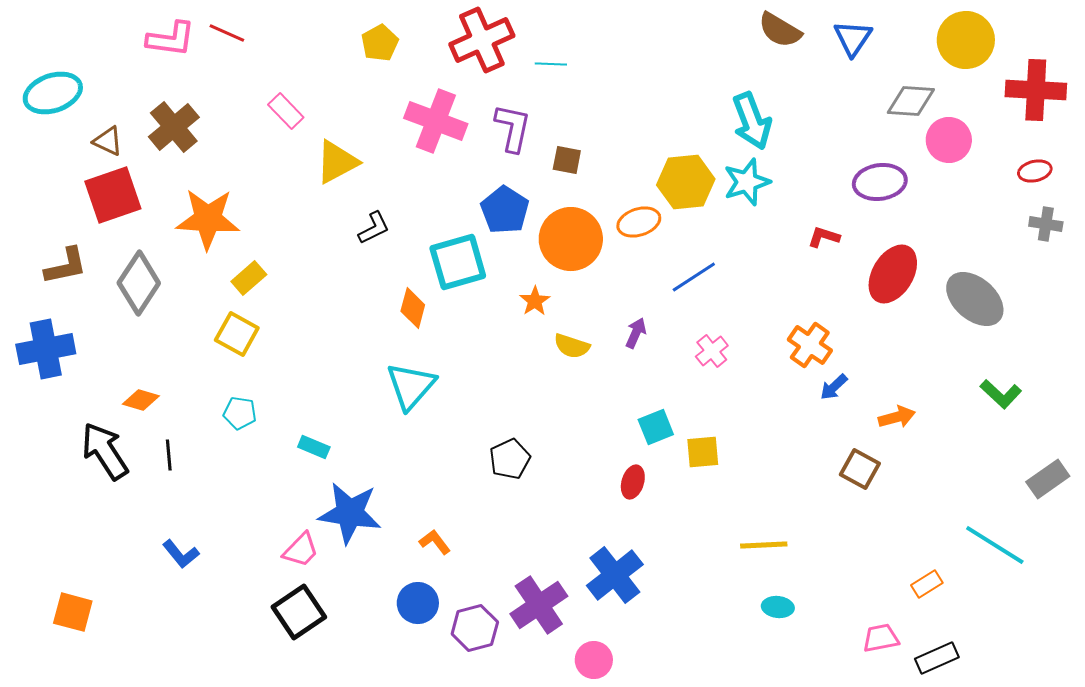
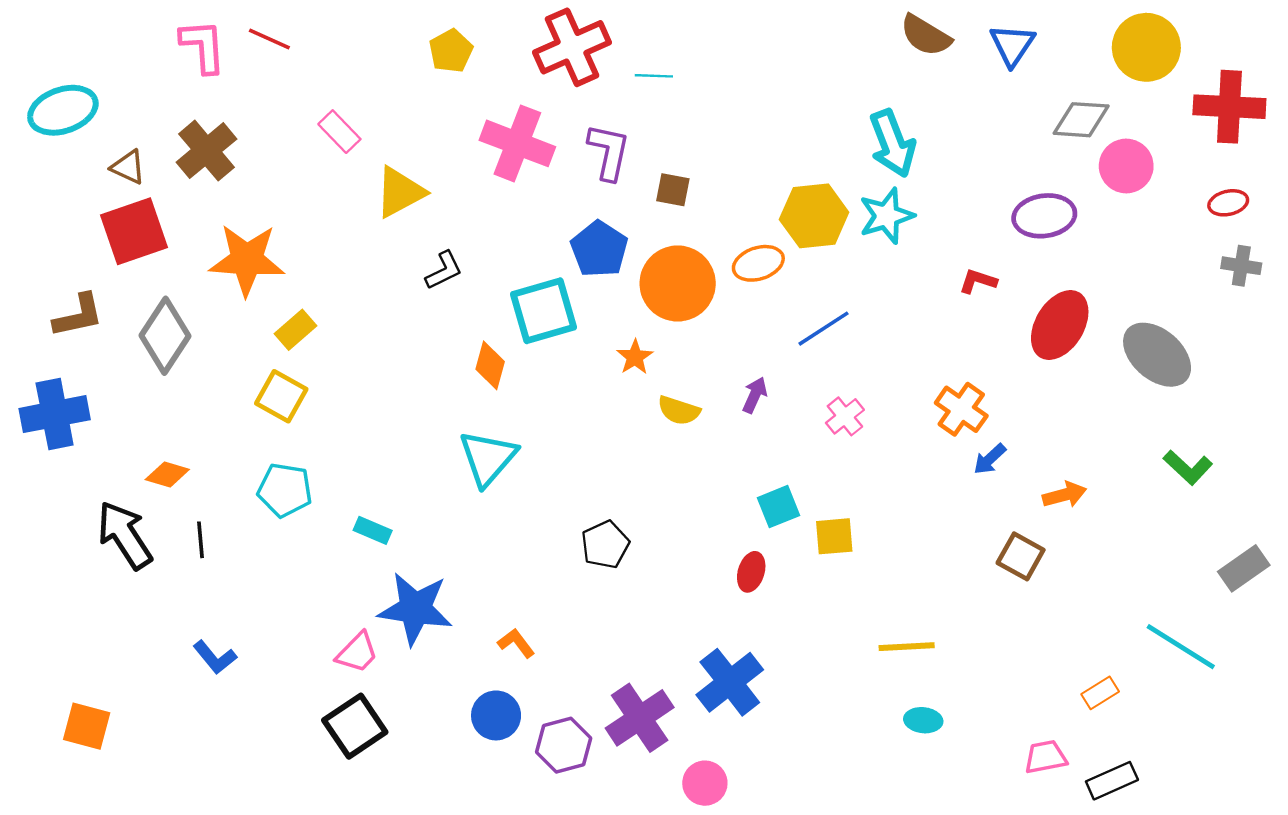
pink L-shape: (171, 39) -> (203, 46), turned -102
cyan pentagon: (240, 413) -> (285, 490), size x1.4

